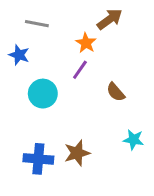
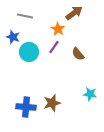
brown semicircle: (116, 92) -> (78, 54), moved
cyan circle: (43, 94) -> (29, 52), moved

